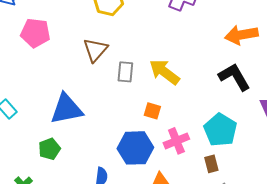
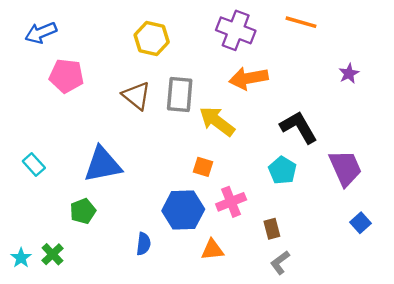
orange arrow: (241, 35) -> (249, 78), moved
brown triangle: (95, 50) -> (137, 96), turned -32
gray rectangle: (125, 72) -> (180, 95), moved, size x1.4
cyan pentagon: (220, 130) -> (282, 170), moved, size x0.7

